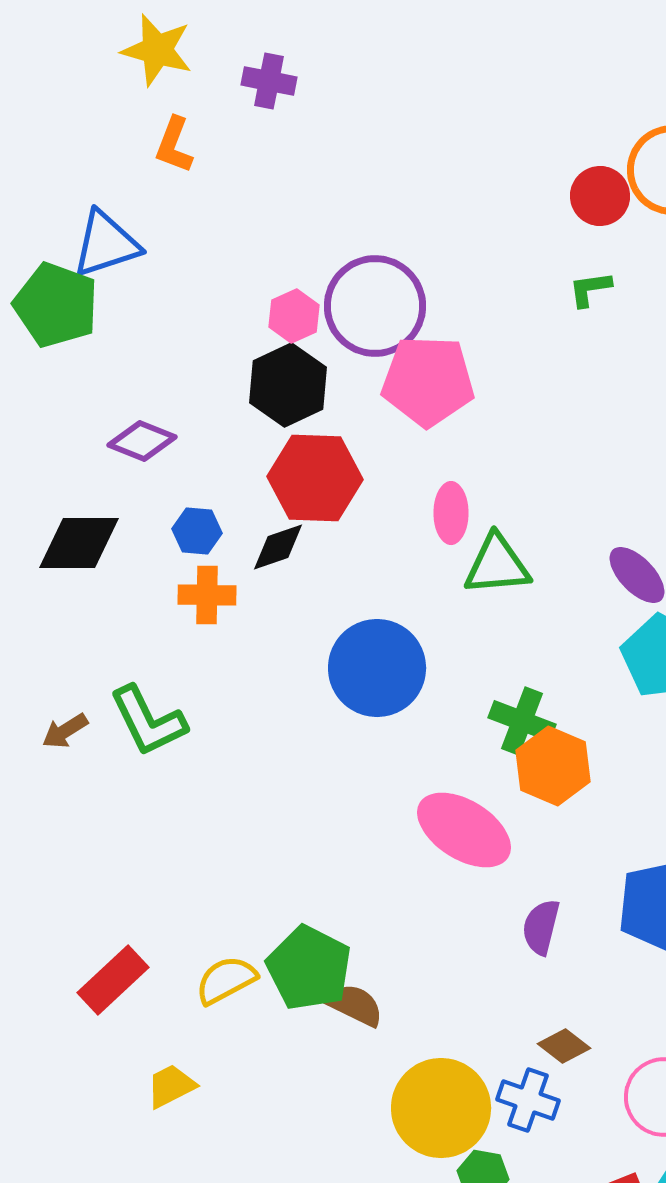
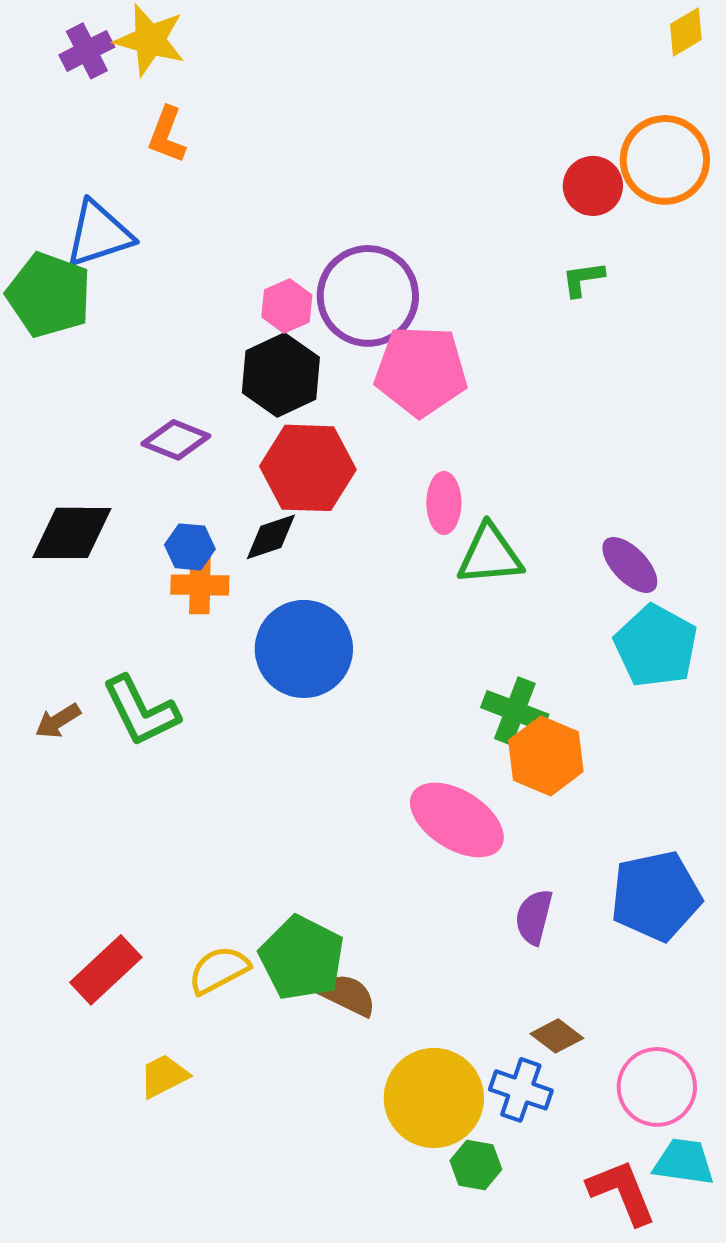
purple cross: (269, 81) -> (87, 51), moved, turned -38
purple diamond: (142, 441) -> (176, 440), moved
blue hexagon: (197, 531) -> (190, 547), moved
blue circle: (377, 668) -> (304, 649), moved

